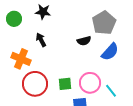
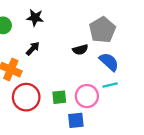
black arrow: (41, 40) -> (33, 49), turned 72
blue semicircle: (110, 52) -> (109, 62), turned -90
cyan line: (111, 91) -> (110, 85), moved, turned -64

